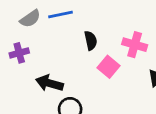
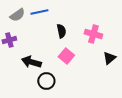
pink square: (109, 67) -> (66, 56), moved

